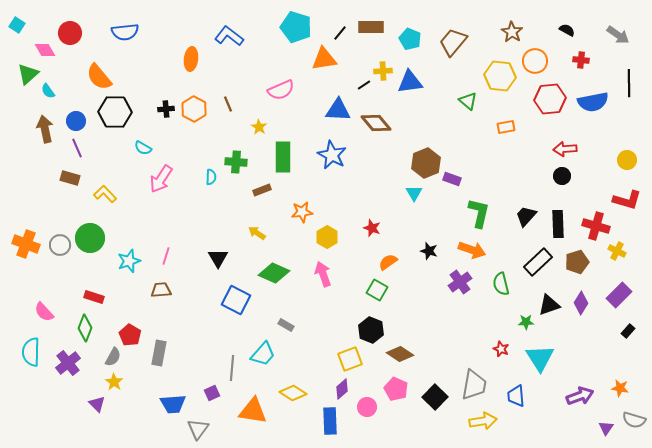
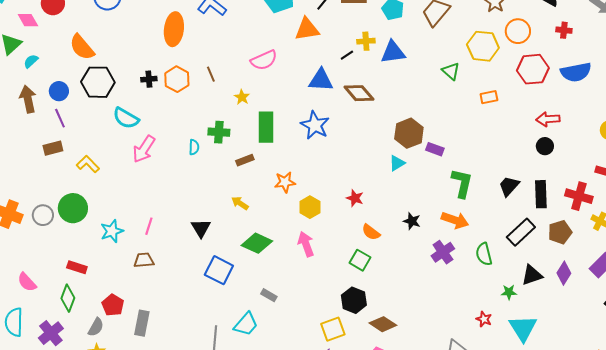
orange ellipse: (191, 59) -> (174, 29), size x1.4
cyan semicircle: (48, 91) -> (31, 61), turned 84
cyan semicircle: (143, 148) -> (126, 118), size x1.5
brown rectangle: (70, 178) -> (53, 148), turned -30
cyan triangle: (414, 193) -> (397, 163), turned 30
orange semicircle: (388, 262) -> (371, 232), turned -108

